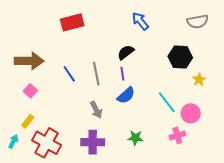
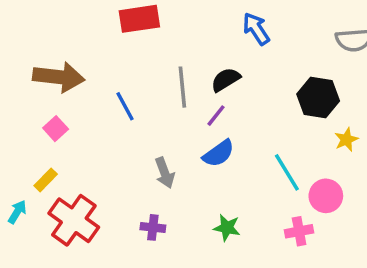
gray line: (96, 74) -> (182, 87), moved
purple line: (122, 74) -> (216, 116), turned 40
purple cross: (93, 142) -> (153, 227), size x0.6

